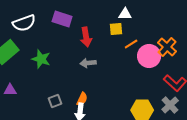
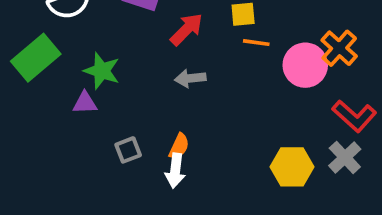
red arrow: (86, 37) -> (187, 29), turned -126
orange line: (131, 44) -> (256, 43), moved, turned 40
purple triangle: (10, 90) -> (85, 103), moved

